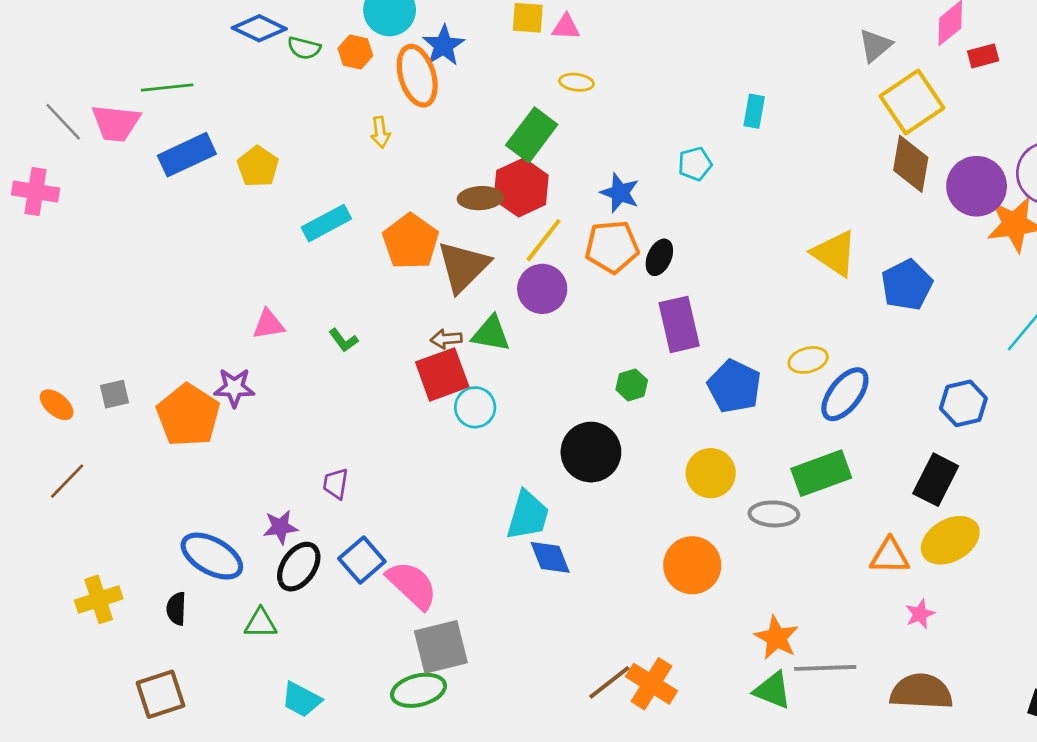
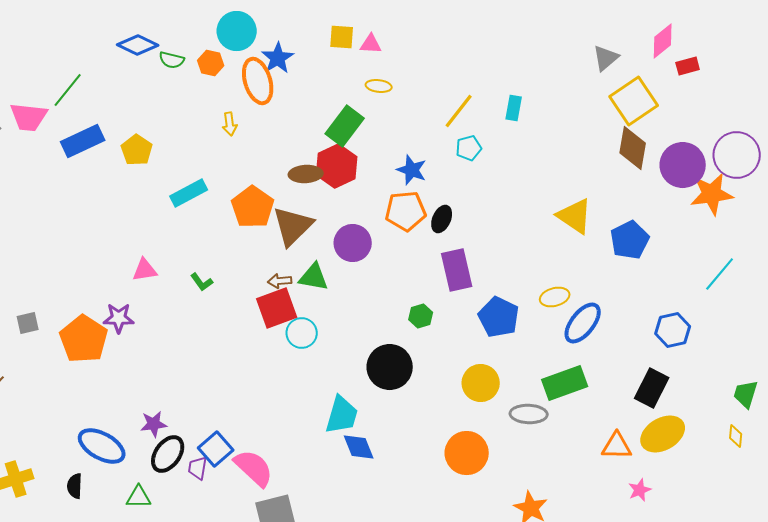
green line: (167, 88) -> (68, 90), turned -45
yellow line: (544, 240) -> (459, 111), moved
purple trapezoid: (336, 484) -> (198, 468), moved

